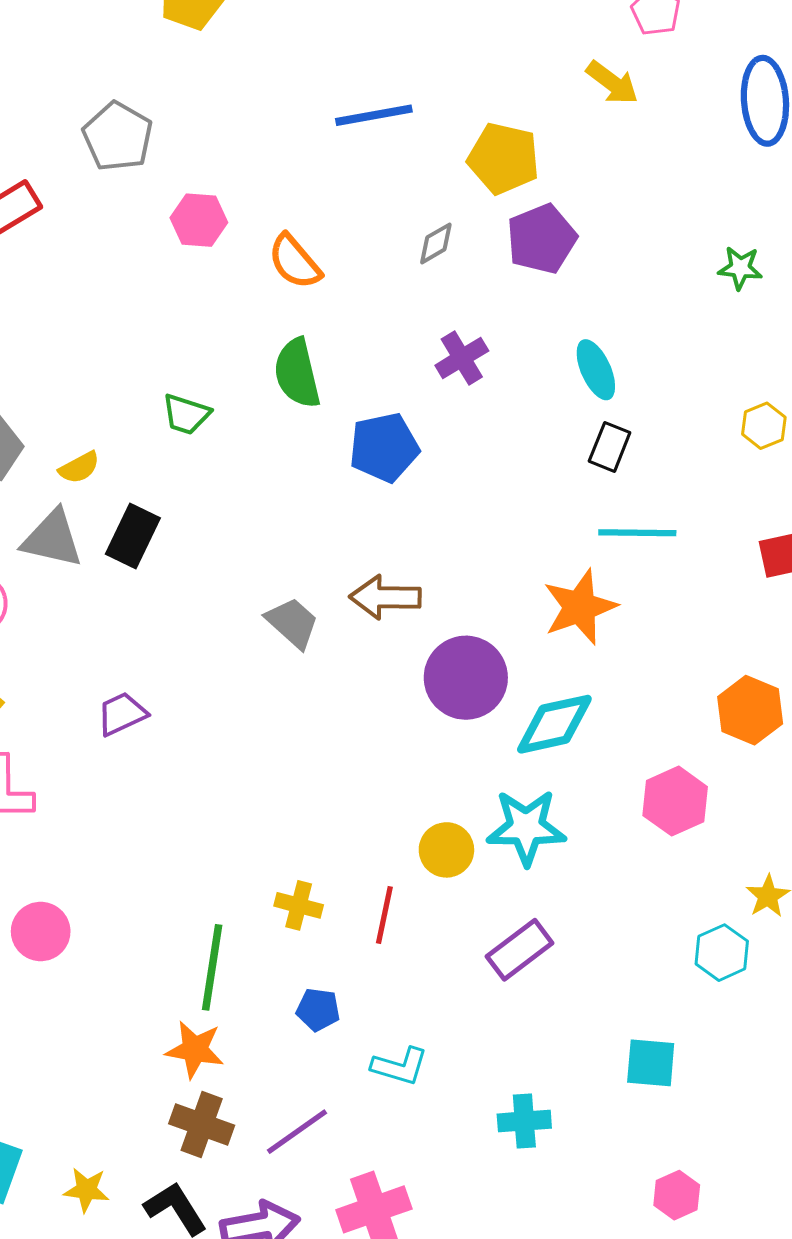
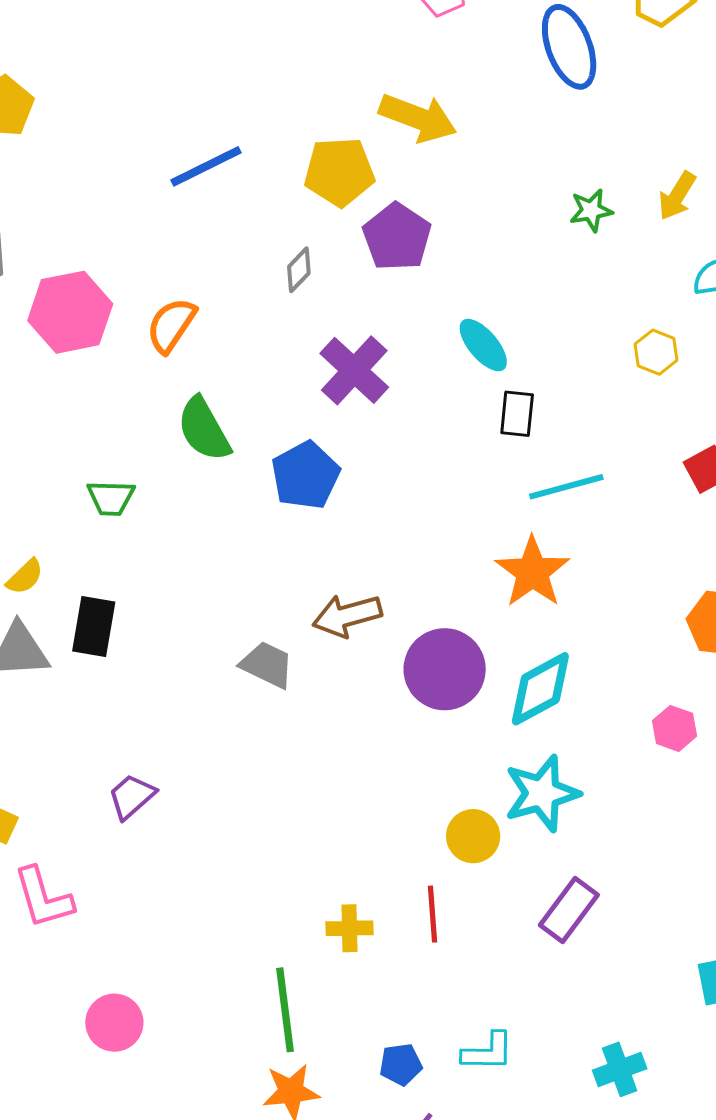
yellow arrow: (612, 83) -> (418, 118), moved, size x1.4
pink hexagon: (199, 220) -> (70, 312), size x1.5
orange semicircle: (295, 262) -> (171, 325), turned 90
purple cross: (462, 358) -> (354, 370), size x1.4
pink hexagon: (675, 801) -> (674, 728), size x0.7
blue pentagon: (318, 1010) -> (401, 1064), moved

